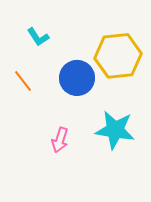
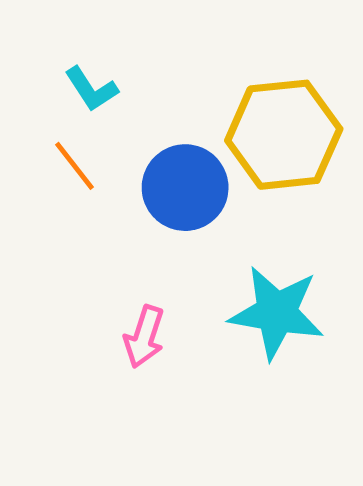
orange line: (23, 81) -> (74, 166), moved

